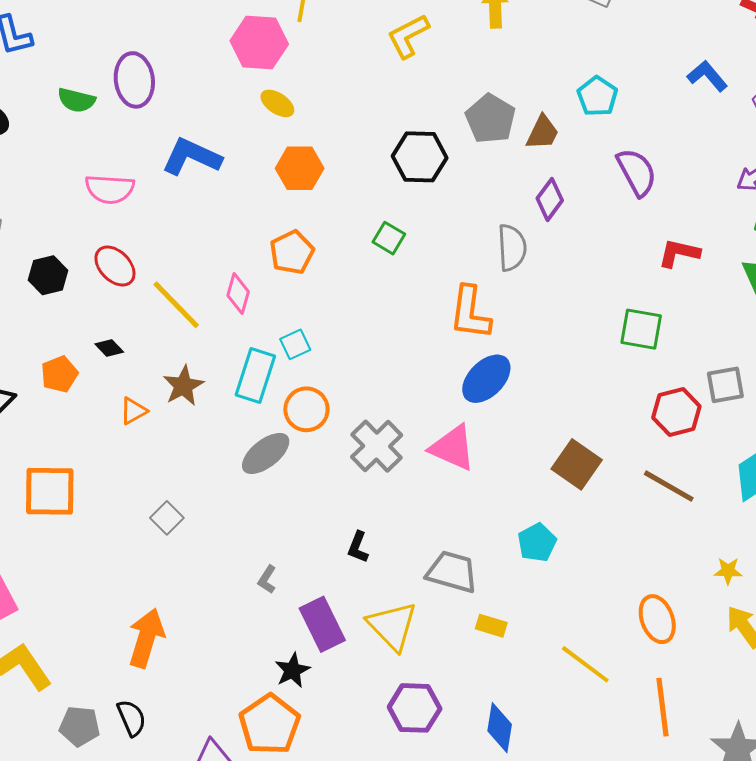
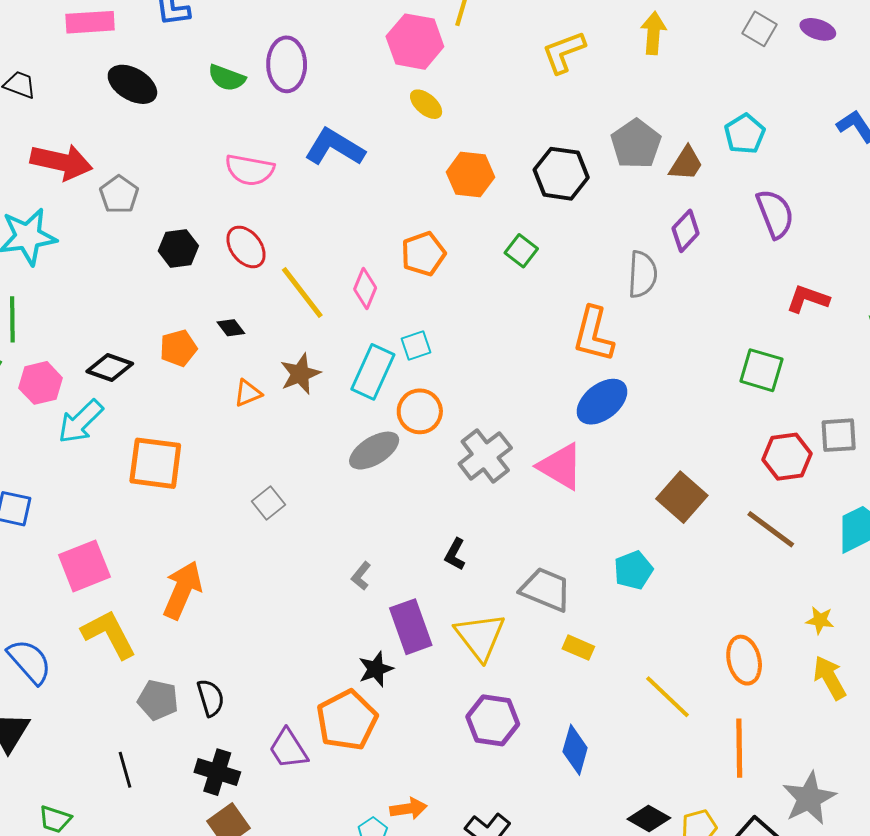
orange hexagon: (300, 168) -> (470, 175), moved
orange arrow: (146, 638) -> (182, 590), moved

